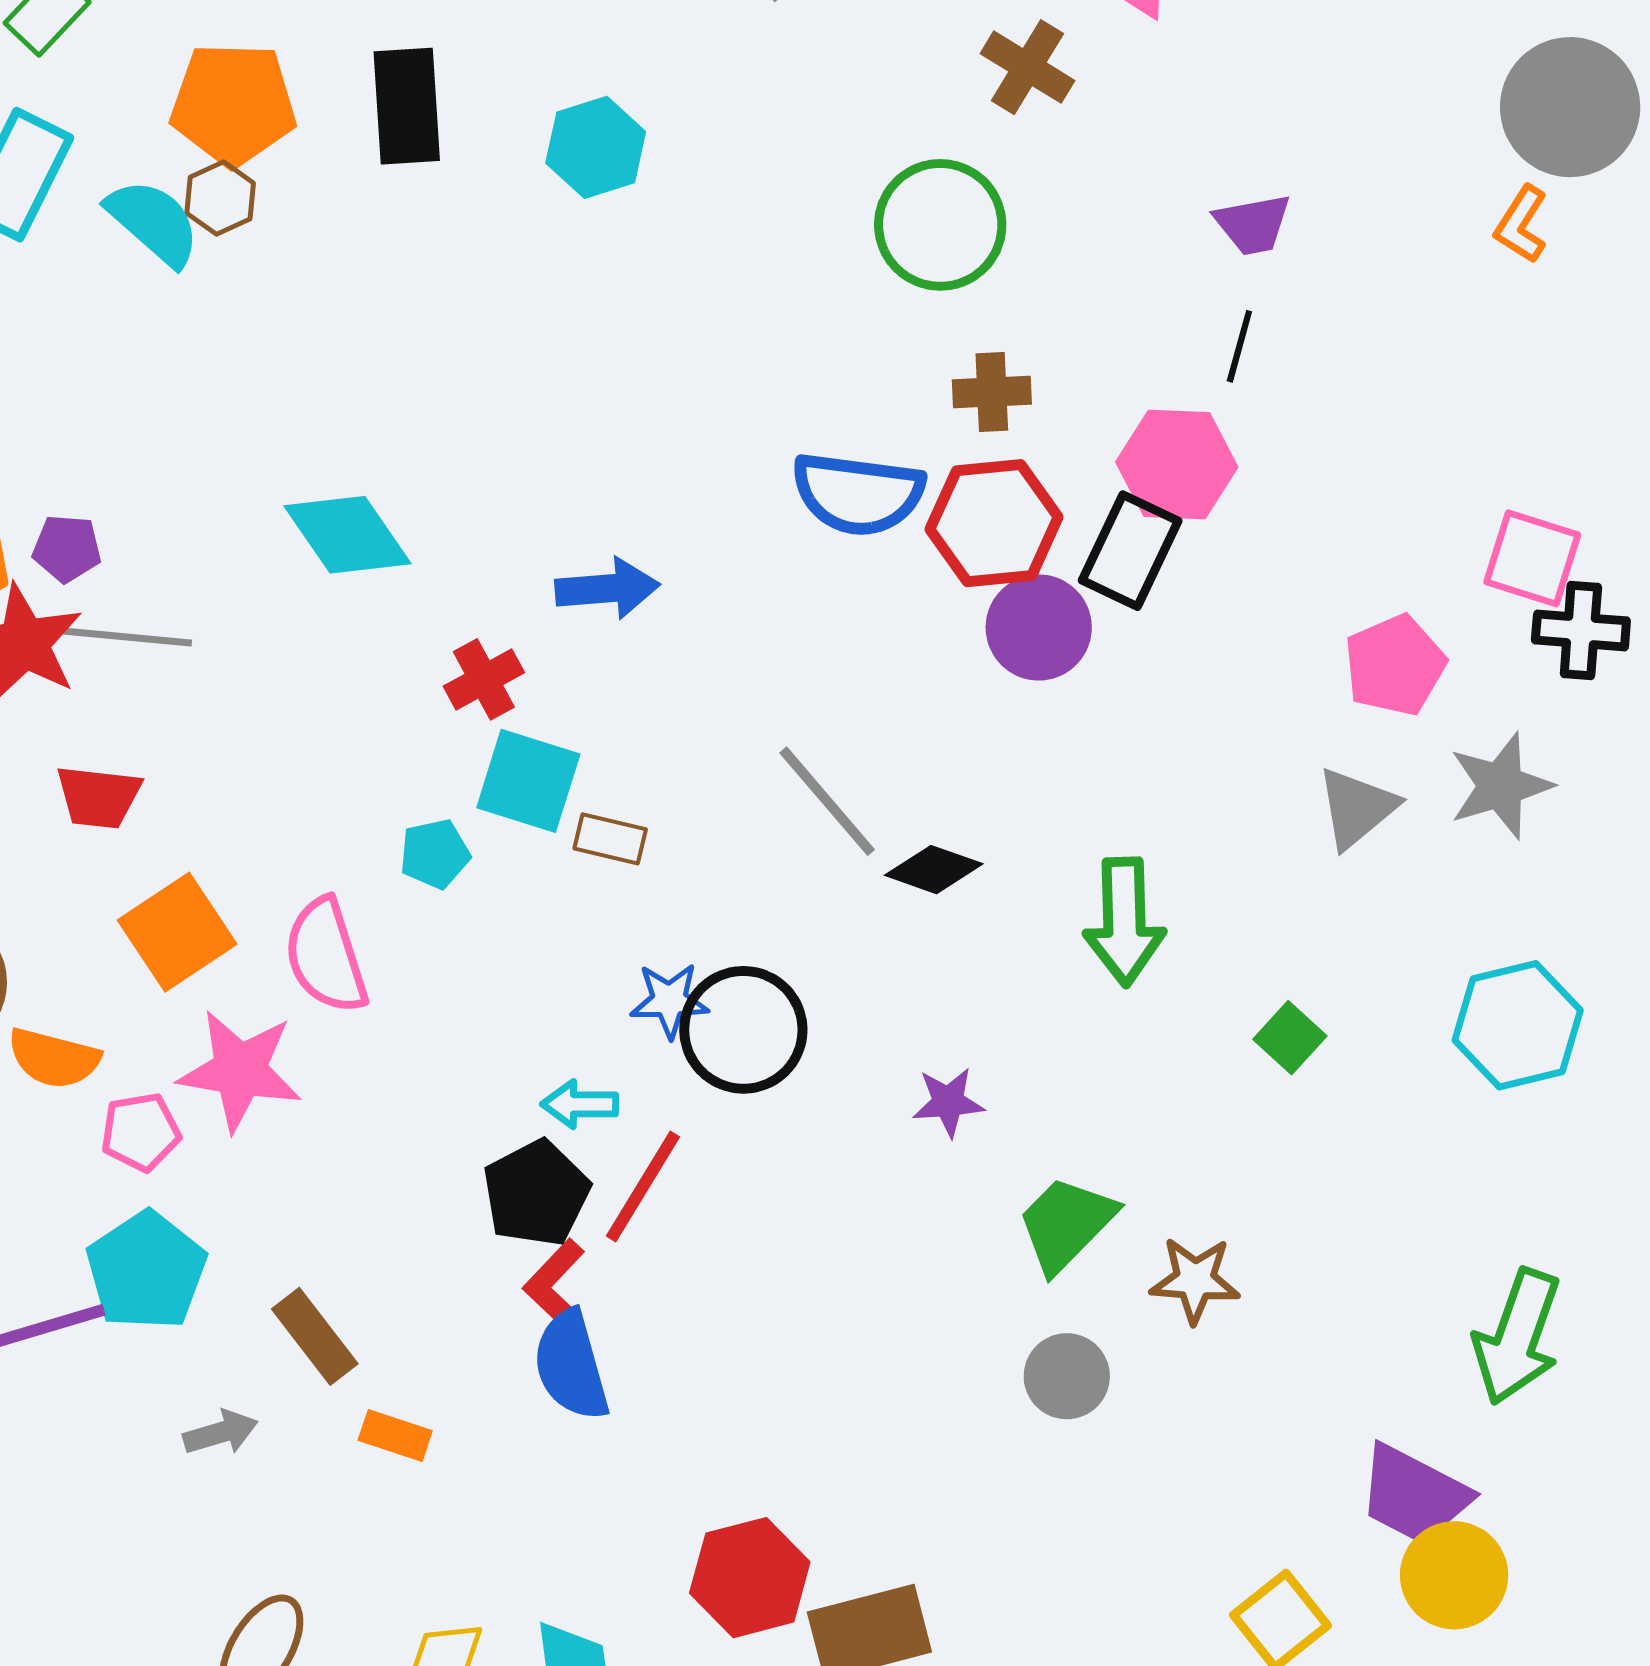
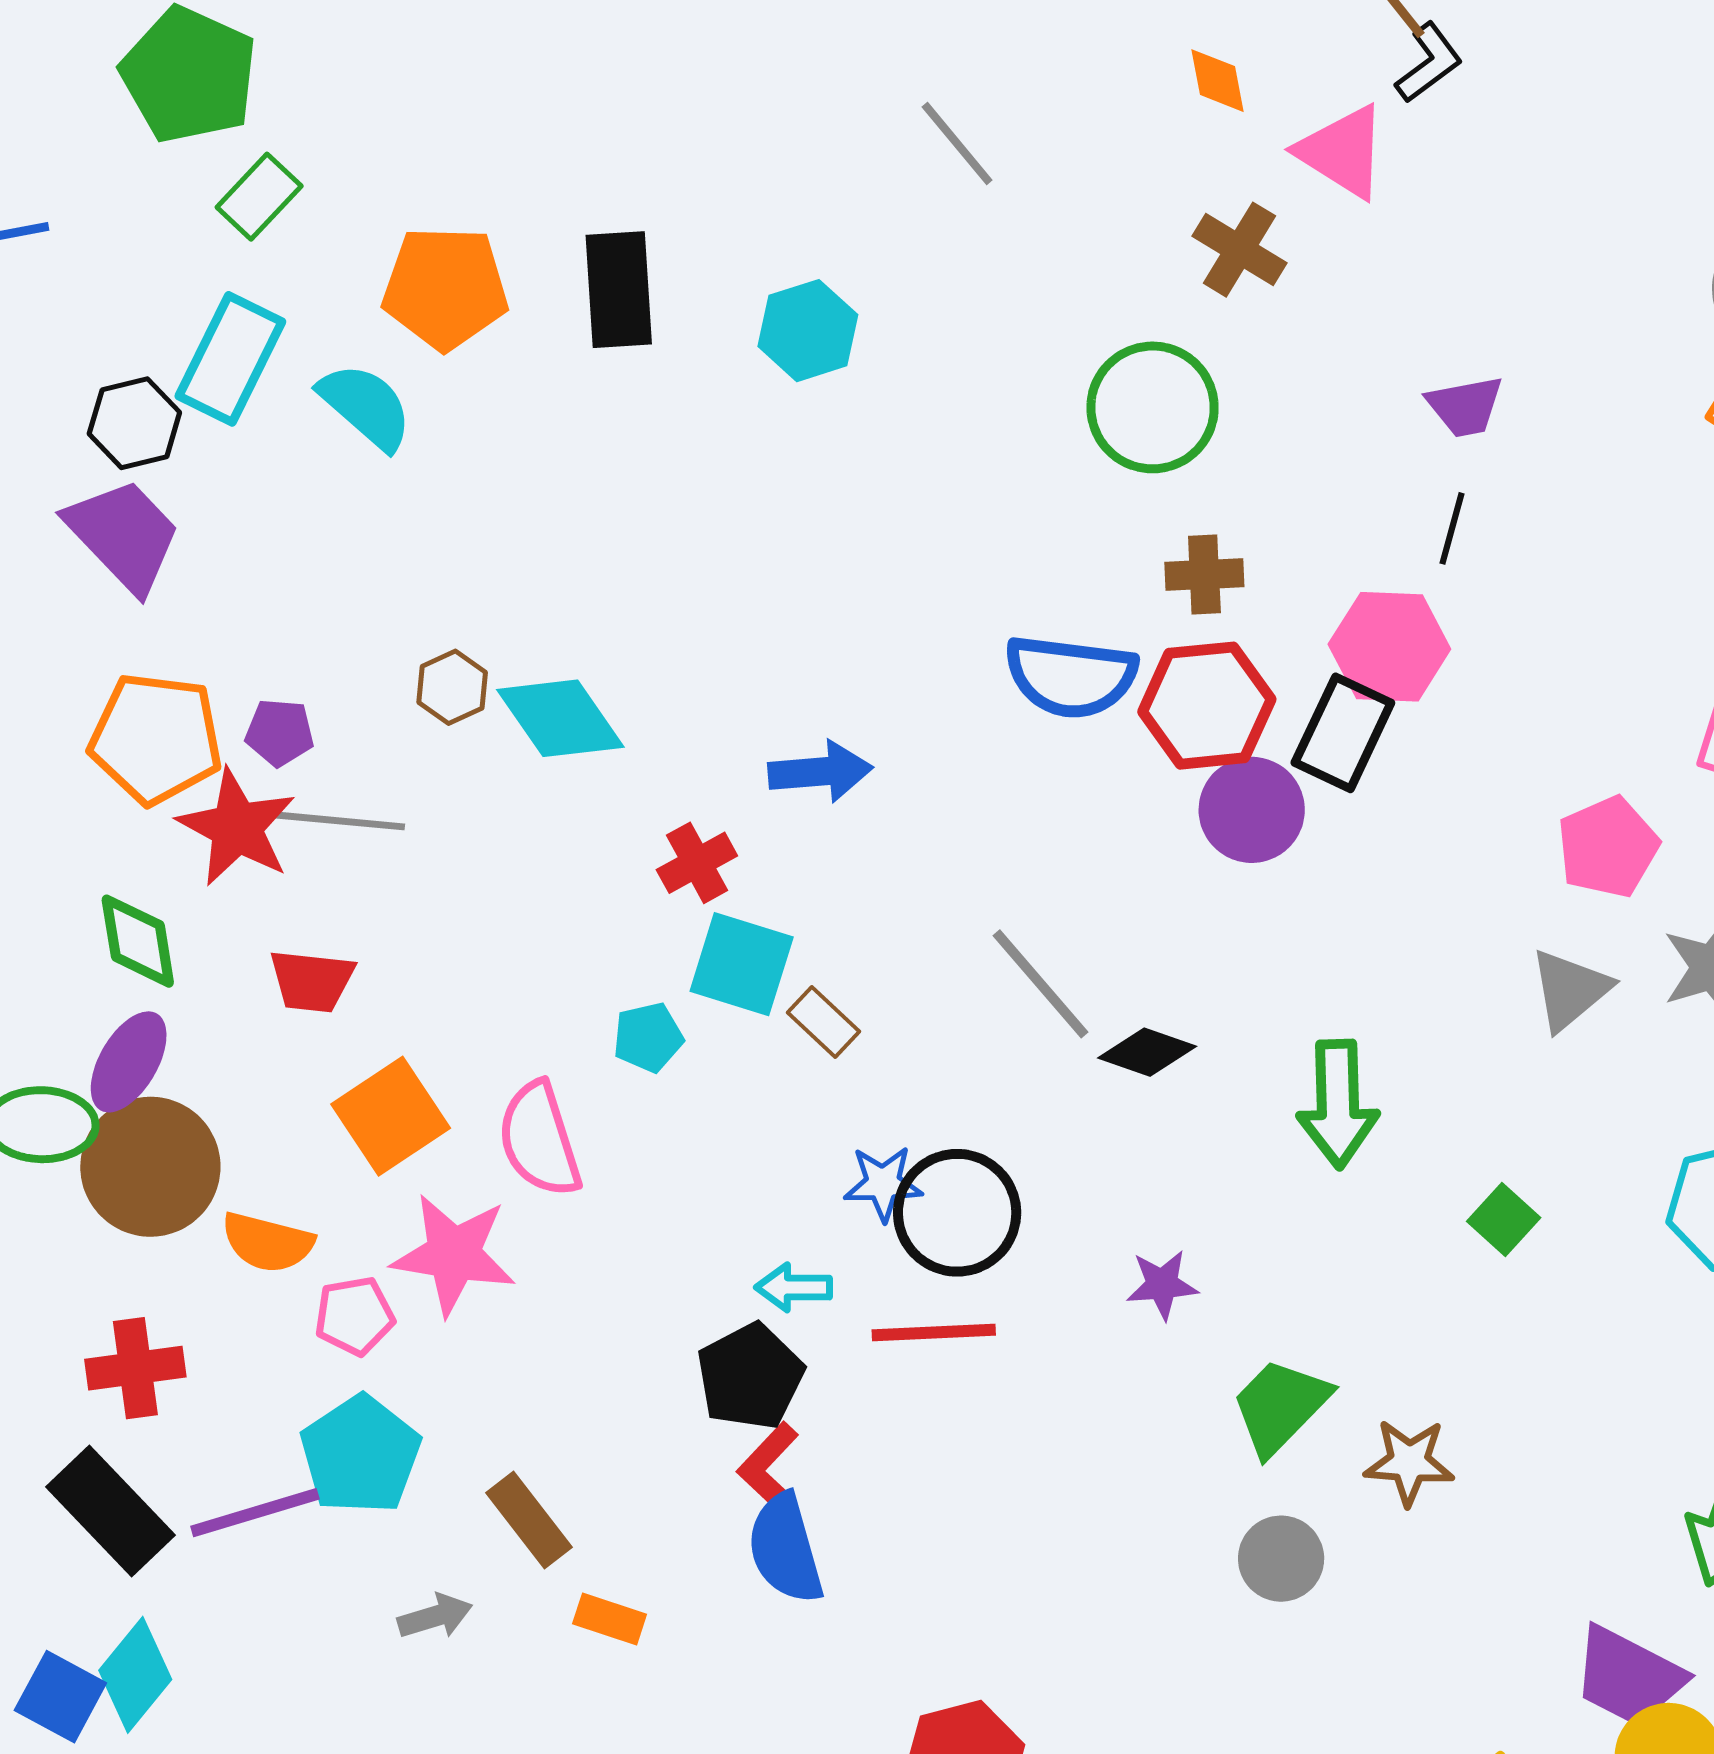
brown hexagon: (220, 198) -> (452, 687), moved
brown rectangle: (610, 839) -> (823, 1022), turned 30
red line: (643, 1186) -> (934, 1333), moved, turned 56

